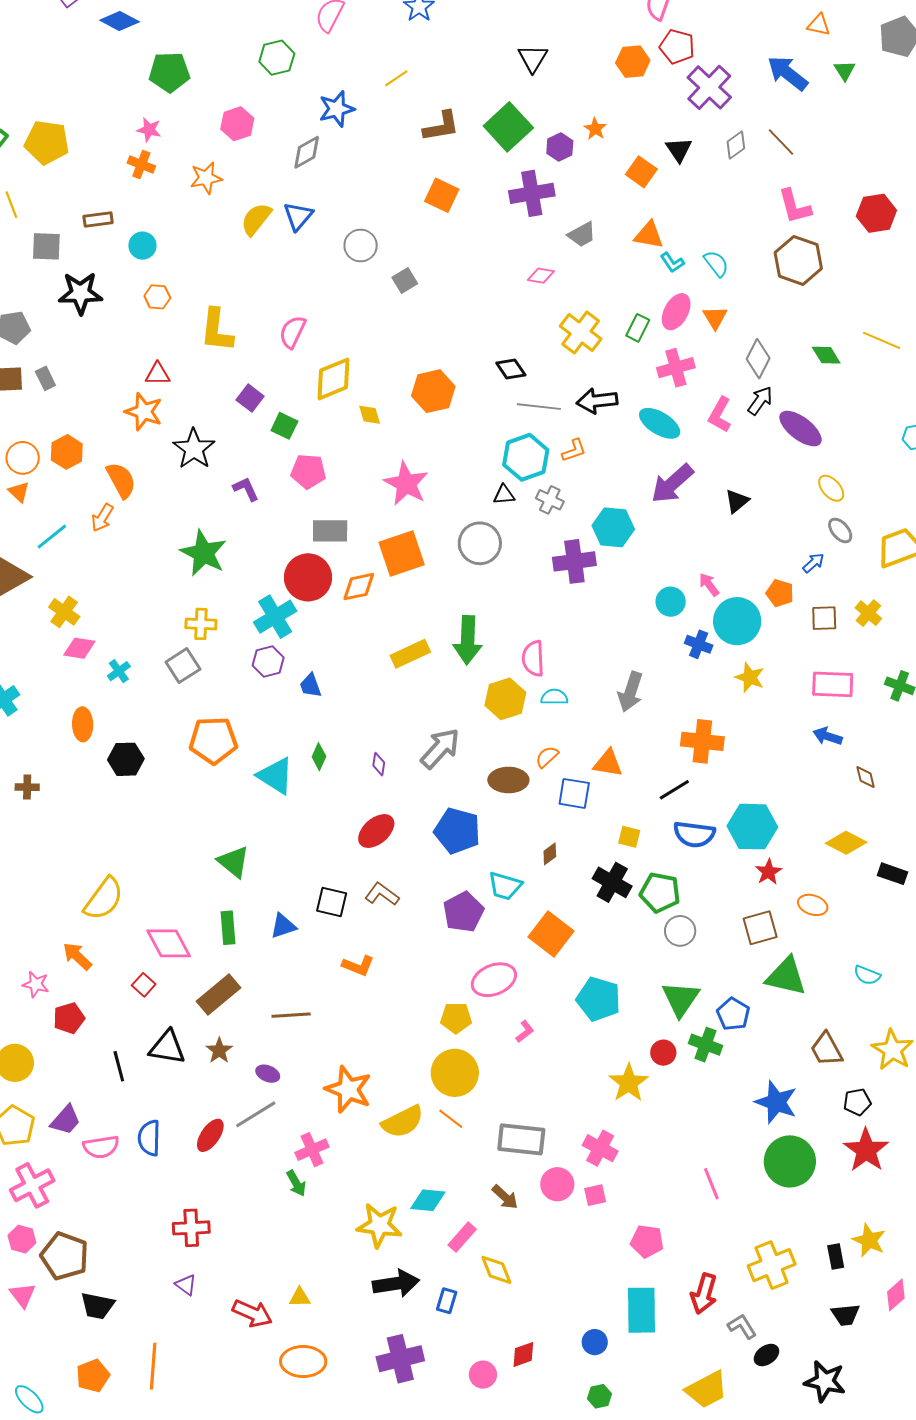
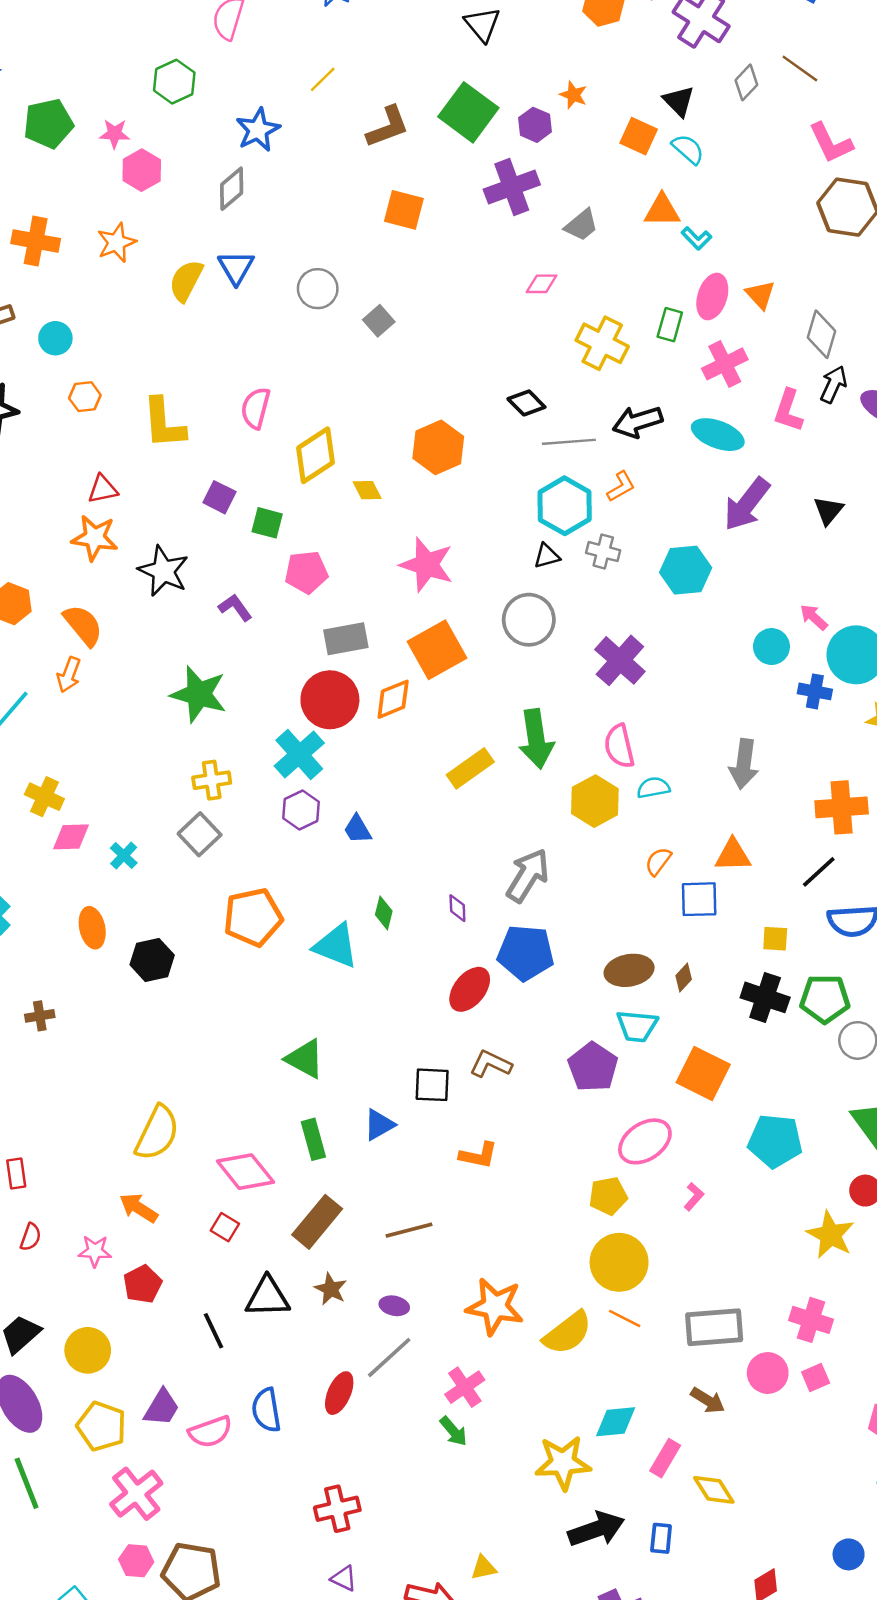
pink star: (149, 130) -> (115, 134), moved
orange cross: (141, 165) -> (36, 241), size x1.4
cyan semicircle: (716, 264) -> (688, 149), moved
purple cross: (574, 561) -> (620, 660), moved, turned -30
brown ellipse: (508, 780) -> (629, 970), moved
blue pentagon: (457, 831) -> (526, 953), moved

